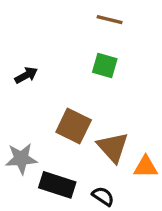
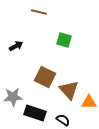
brown line: (110, 20) -> (39, 12), moved

